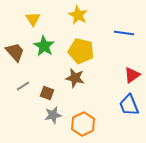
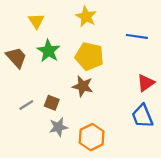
gray line: (23, 86) -> (26, 105), moved

